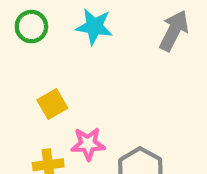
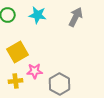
yellow square: (52, 104) -> (18, 52), size x1.5

